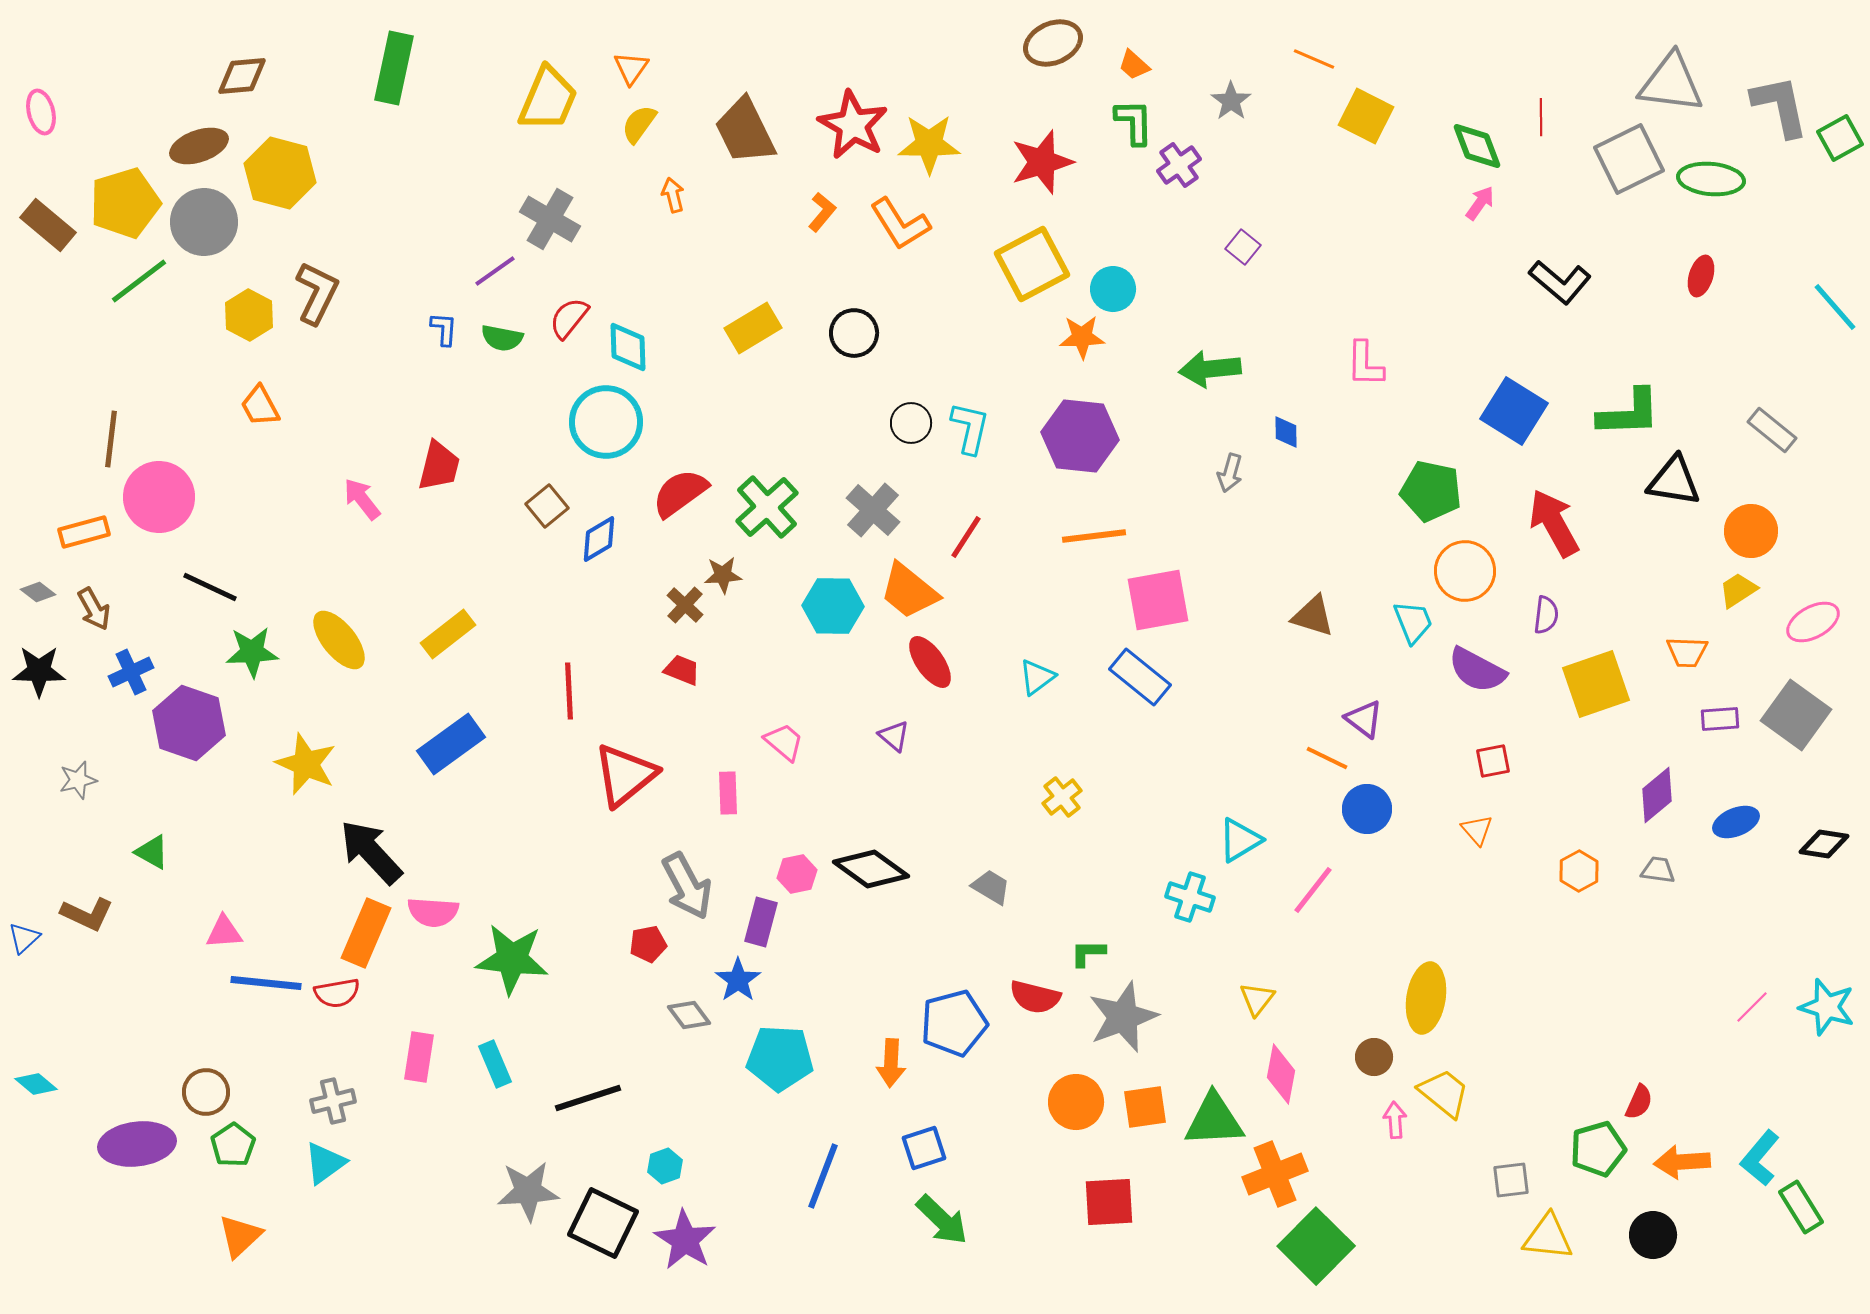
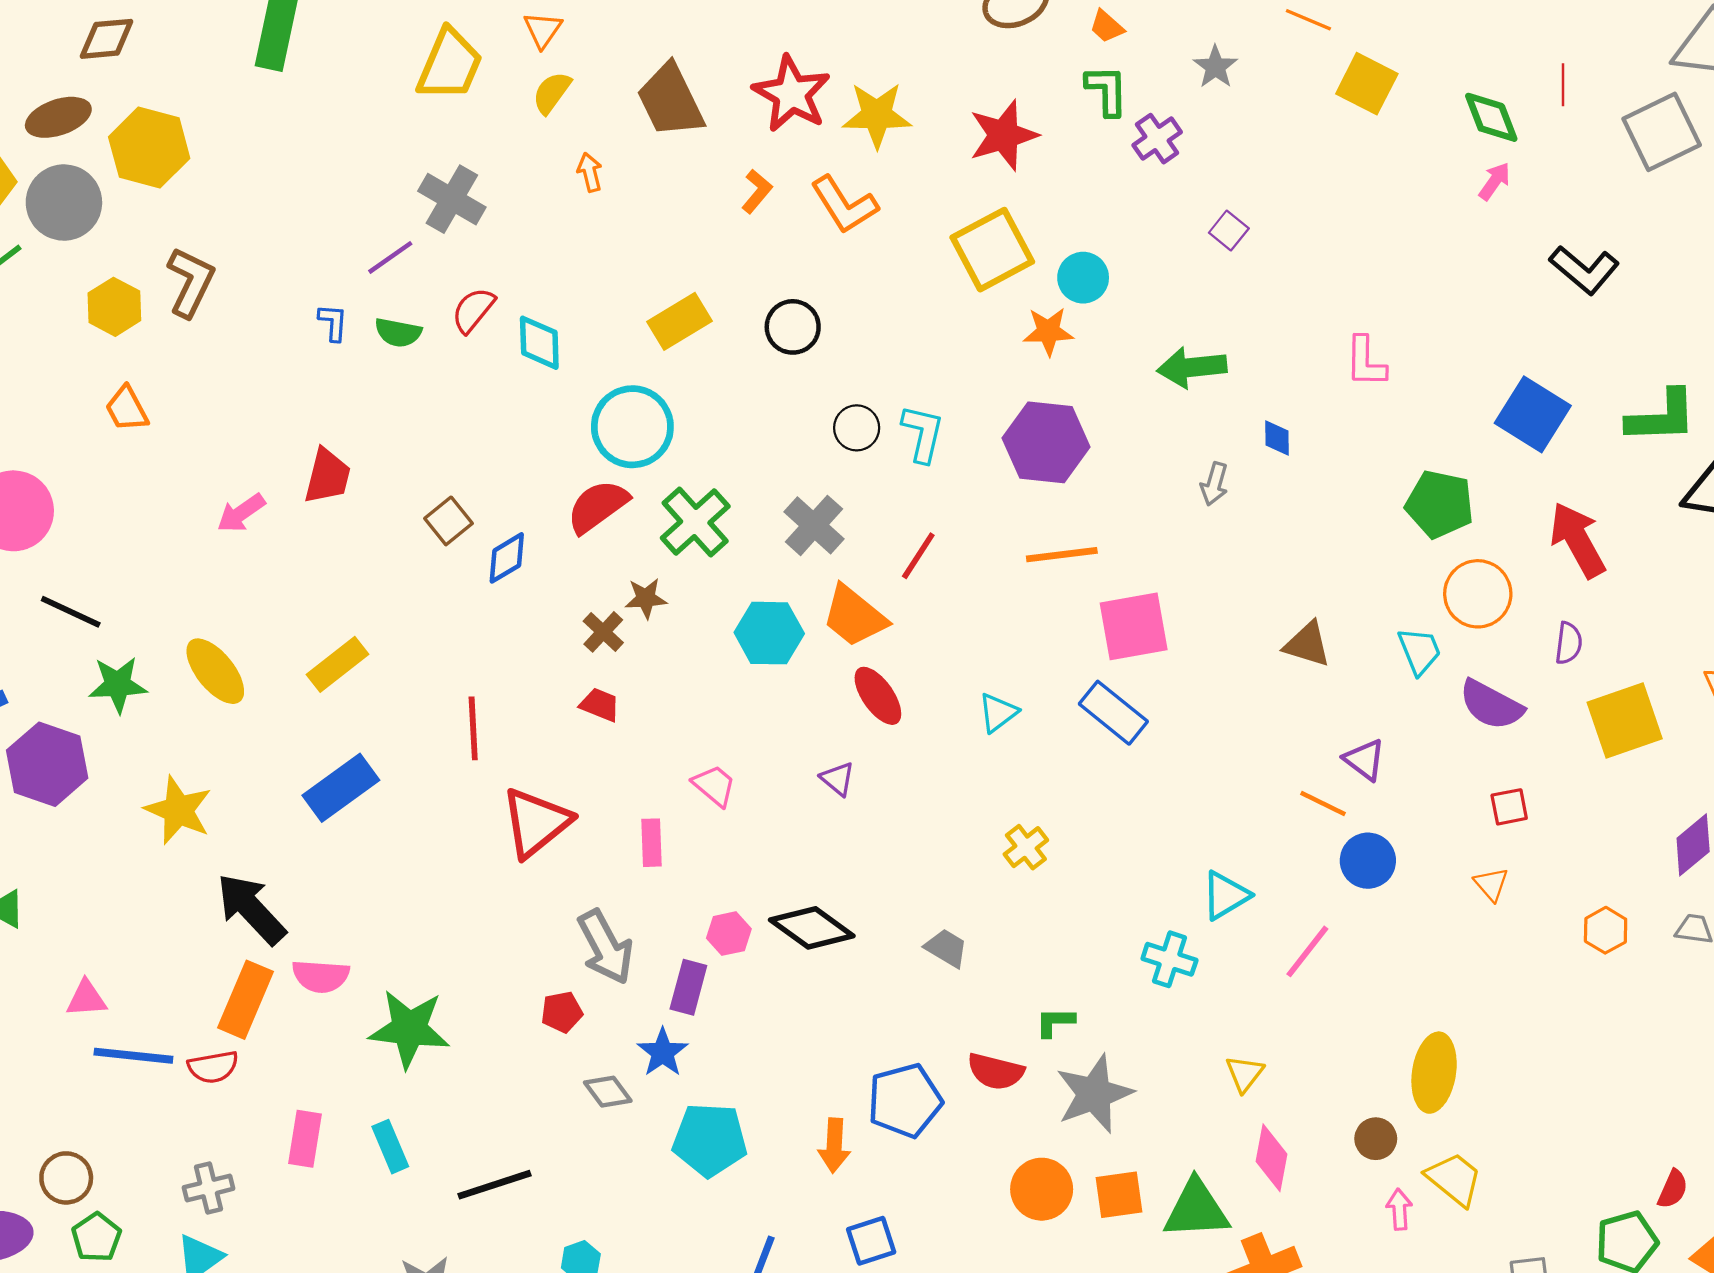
cyan circle: (606, 422) -> (632, 427), moved
pink arrow: (362, 499) -> (241, 513), turned -87

